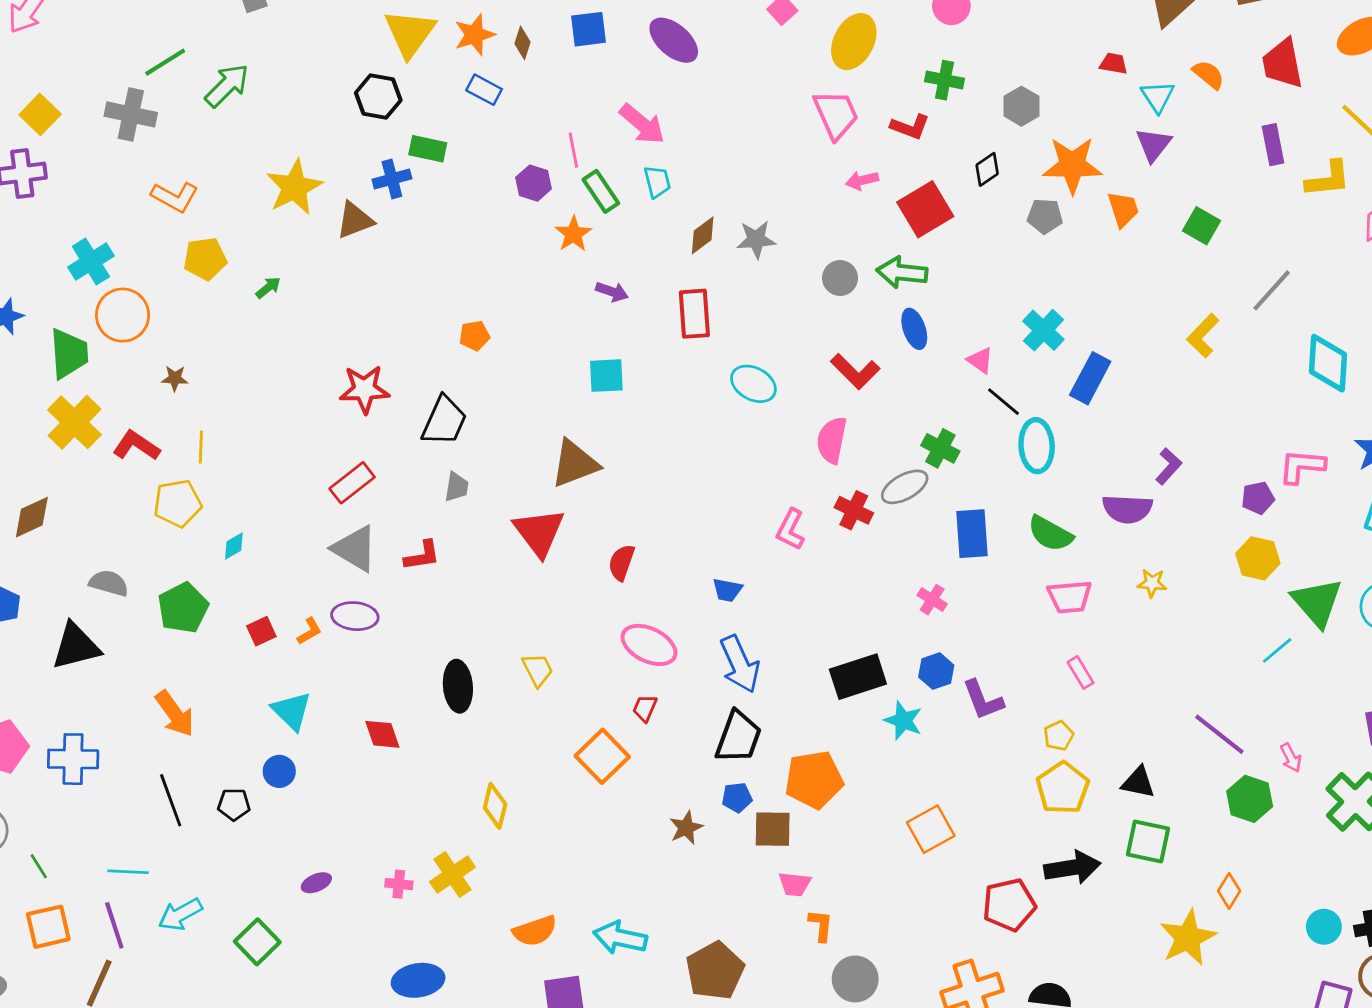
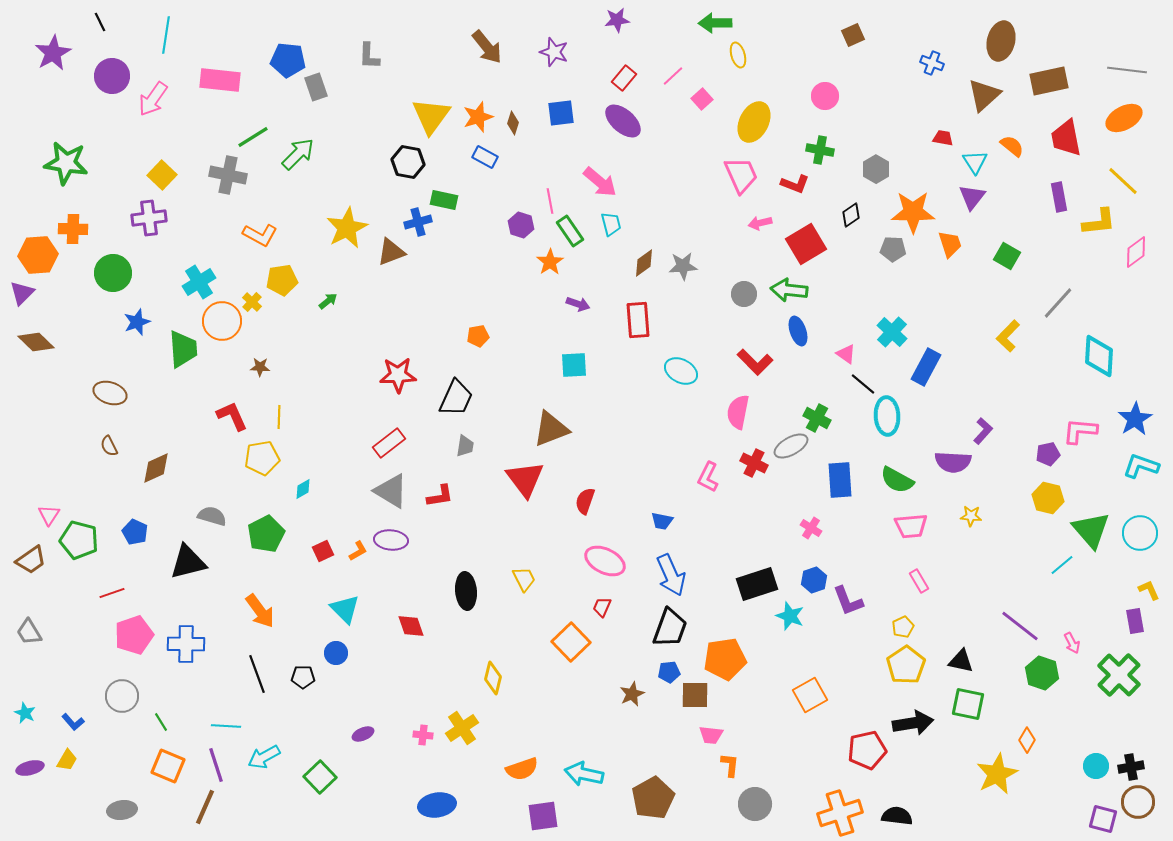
yellow cross: (74, 422) -> (252, 302), moved, size x0.5
red L-shape: (136, 446) -> (232, 416), turned 32
orange square: (48, 927) -> (168, 766), turned 36

